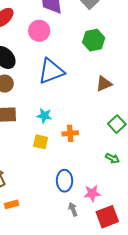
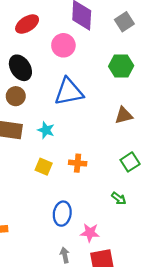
cyan star: (44, 116) -> (46, 130), moved
gray arrow: (73, 209) -> (65, 255), moved

